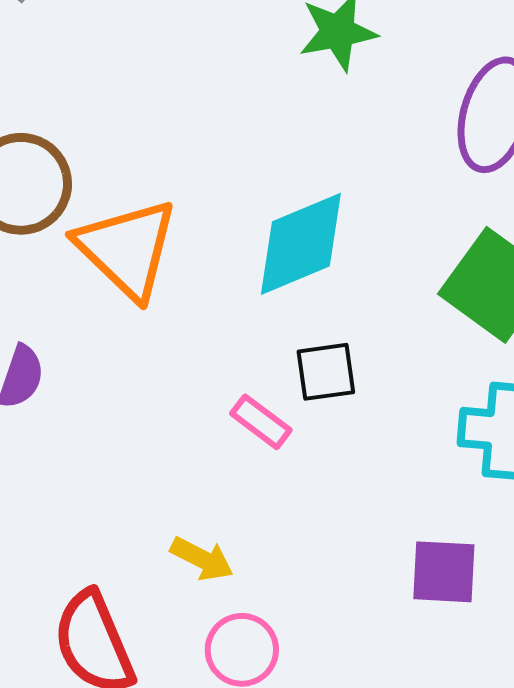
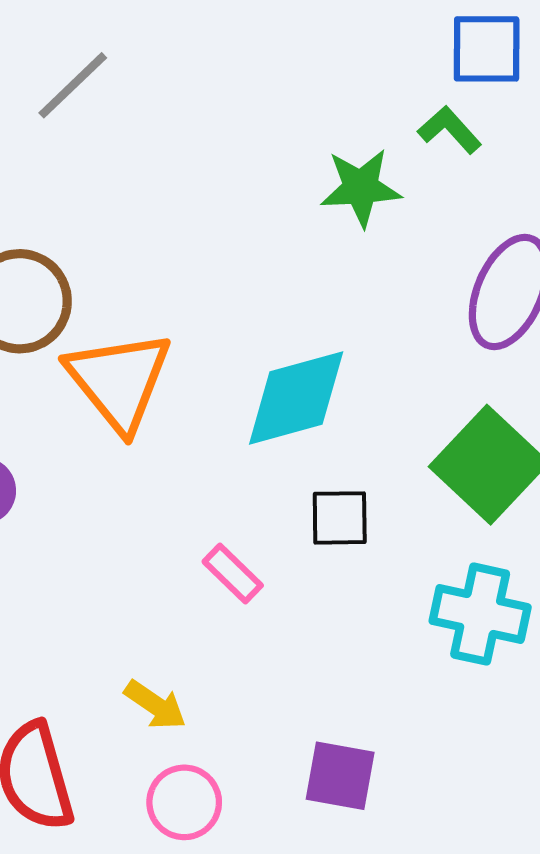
black square: (326, 372) -> (340, 518), moved
purple square: (444, 572) -> (340, 776), moved

